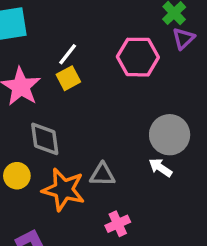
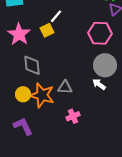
white line: (68, 54) -> (56, 16), moved
pink hexagon: (138, 57) -> (100, 33), moved
yellow circle: (17, 176) -> (23, 94), moved

